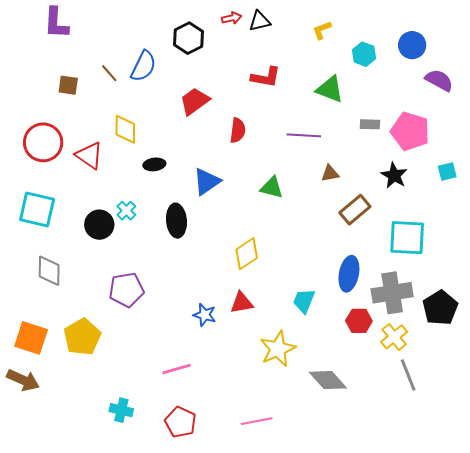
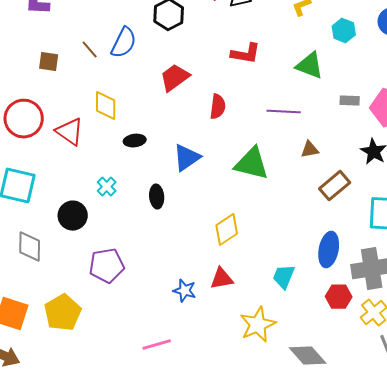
green triangle: (272, 188) -> (252, 164), size x1.5
black ellipse: (176, 221) -> (157, 197), size x0.7
black circle: (99, 225) -> (73, 216), moved

